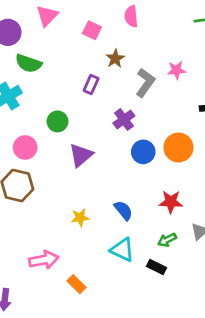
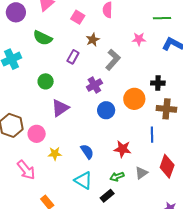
green semicircle: (28, 63) -> (43, 38), moved
pink star: (176, 70) -> (139, 39), moved
pink circle: (25, 147) -> (37, 134), moved
orange circle: (178, 147) -> (134, 99), moved
pink arrow: (44, 260) -> (26, 170), moved, turned 55
black rectangle: (156, 267) -> (107, 196), turned -72

